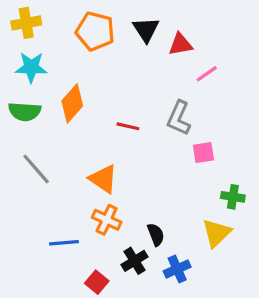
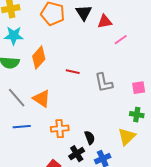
gray L-shape: (179, 118) -> (104, 83), moved, turned -35
pink square: (203, 153) -> (139, 88), moved
orange triangle: (103, 179) -> (42, 99), moved
orange cross: (107, 220) -> (60, 129), turned -30
blue line: (64, 243) -> (22, 127), moved

